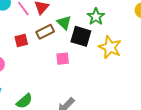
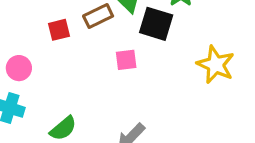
yellow star: (110, 47) -> (216, 65), moved

